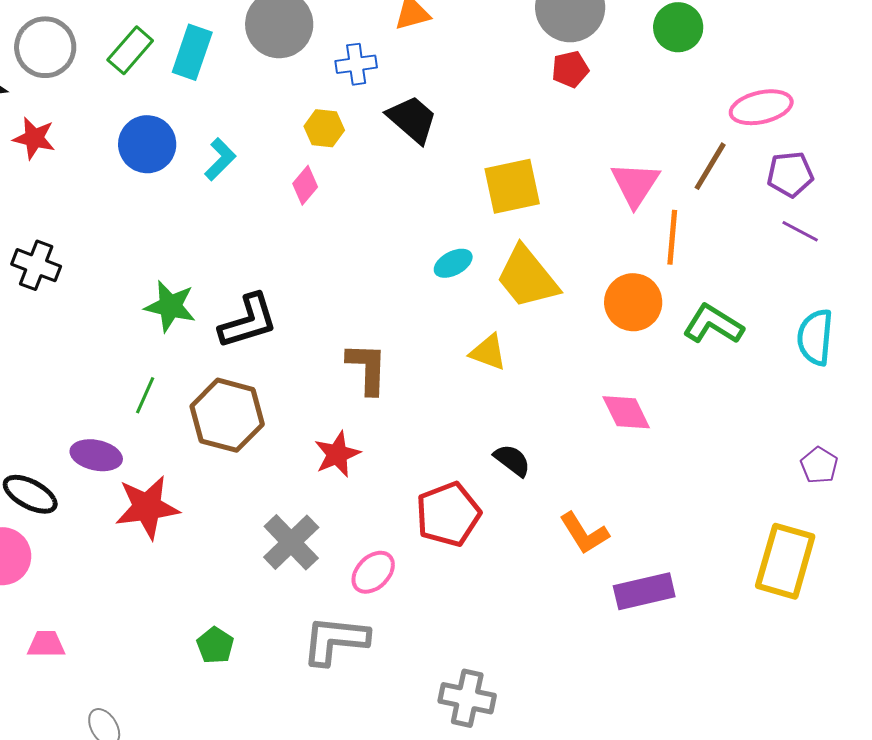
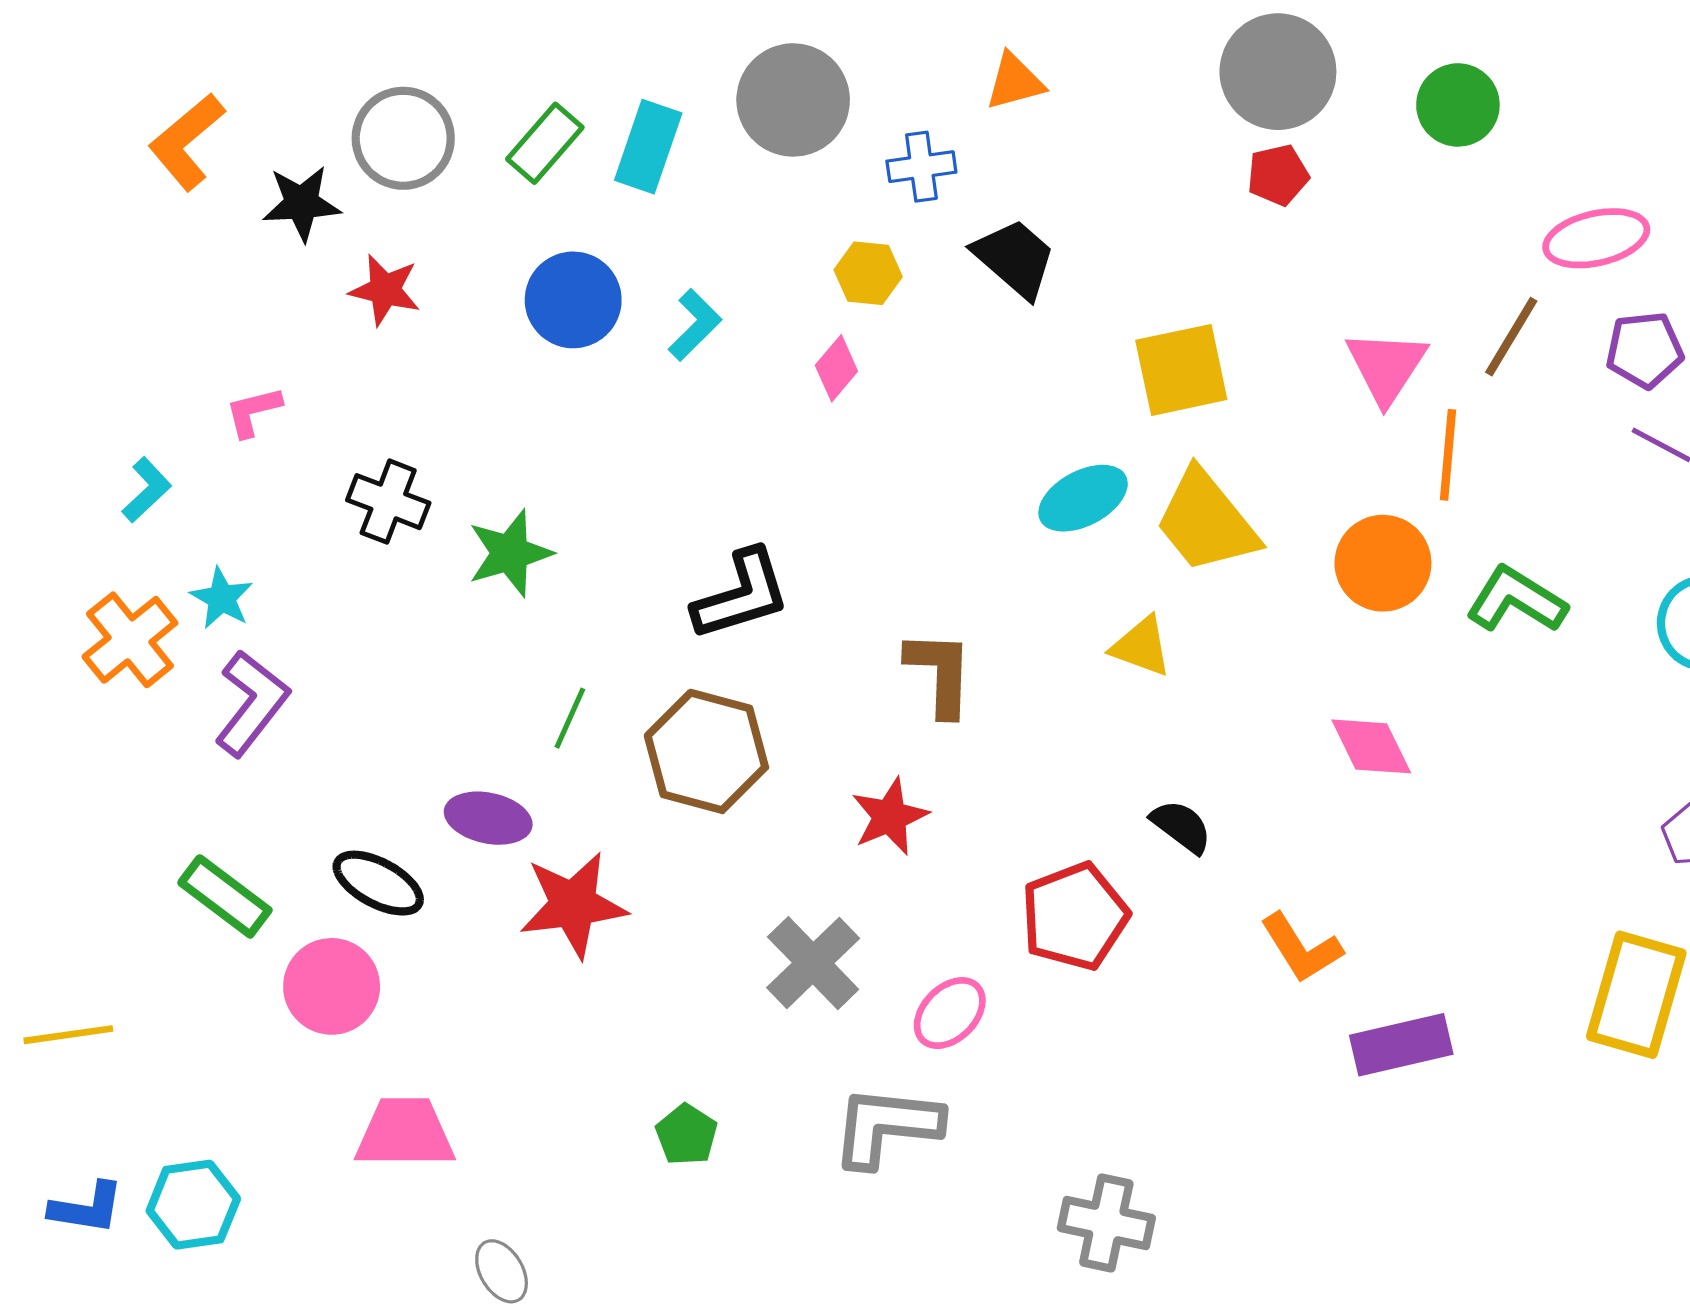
cyan ellipse: (453, 263) -> (1083, 498), size x1.4
green star: (170, 306) -> (510, 553), moved, turned -30
pink trapezoid: (46, 644) -> (405, 1133), size x1.6

